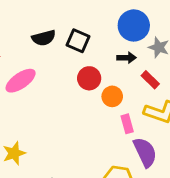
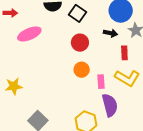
red rectangle: (150, 80) -> (124, 53), turned 32
orange circle: (112, 96) -> (82, 70), moved

